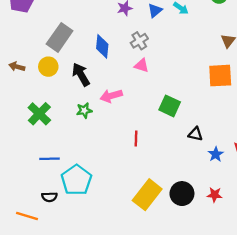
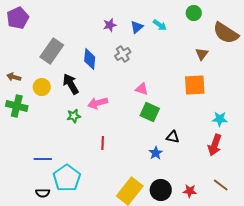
pink triangle: (142, 65) -> (142, 89), moved
yellow circle: (48, 67) -> (42, 87), moved
green cross: (39, 114) -> (17, 106), moved, turned -30
red line: (136, 139) -> (103, 143), moved
blue star: (216, 154) -> (156, 153), moved

